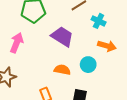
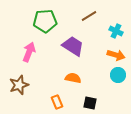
cyan cross: (99, 21) -> (116, 31), moved
cyan circle: (88, 65) -> (118, 75), moved

